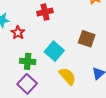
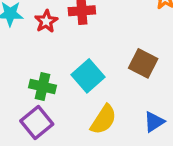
red star: (18, 33) -> (46, 21), moved
yellow semicircle: (67, 76) -> (103, 120), turned 66

